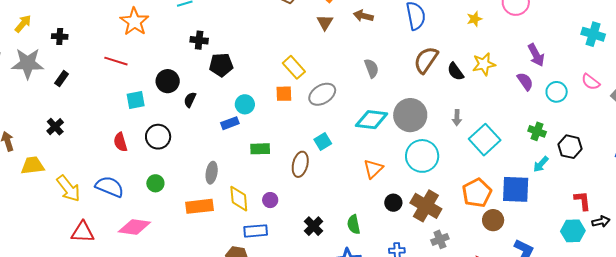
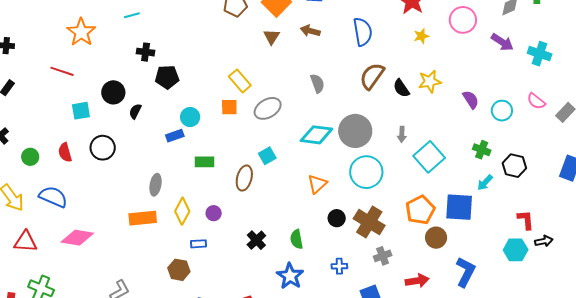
purple arrow: (536, 55) -> (502, 42), moved, turned -30
green circle: (155, 183) -> (30, 157), moved
yellow diamond: (239, 199) -> (182, 211), turned 32
blue rectangle: (256, 231) -> (198, 244), size x0.7

